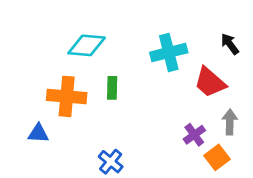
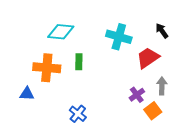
cyan cross: (169, 52) -> (119, 37), turned 30
red trapezoid: (210, 82) -> (148, 58), turned 105

